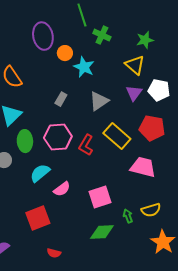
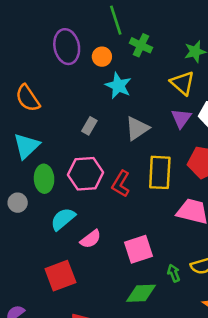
orange circle: (65, 53) -> (102, 57), moved
yellow rectangle: (117, 136) -> (160, 172), turned 52

